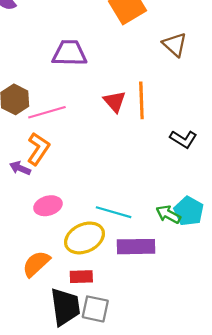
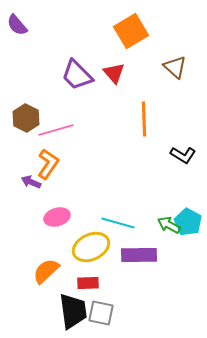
purple trapezoid: (69, 53) -> (77, 75), turned -136
red triangle: (115, 101) -> (114, 73), moved

